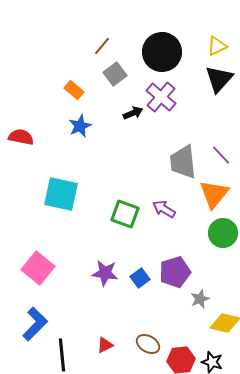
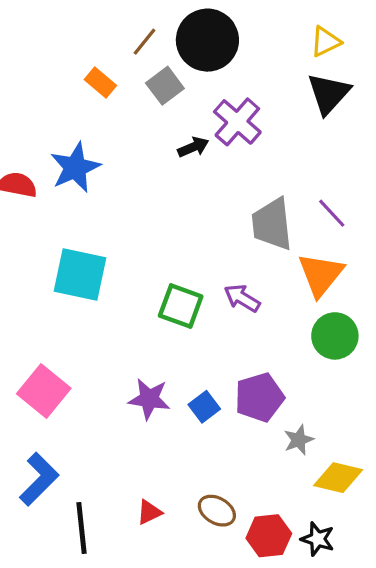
black circle: (162, 52) -> (207, 40), moved
orange rectangle: (74, 90) -> (100, 83), moved
blue star: (80, 126) -> (75, 168), moved, size x1.4

